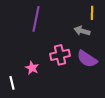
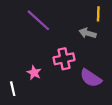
purple line: (36, 19) -> (38, 20), turned -60
purple semicircle: (87, 59) -> (91, 78), moved

